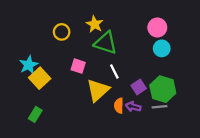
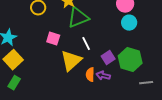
green triangle: (106, 43) -> (78, 18), turned -40
yellow square: (40, 78) -> (13, 60), moved
gray line: (160, 107) -> (146, 83), moved

